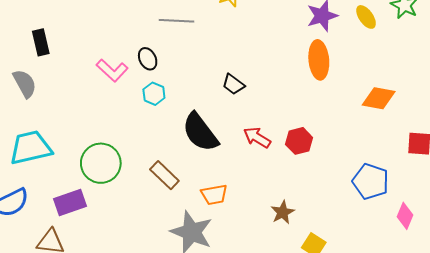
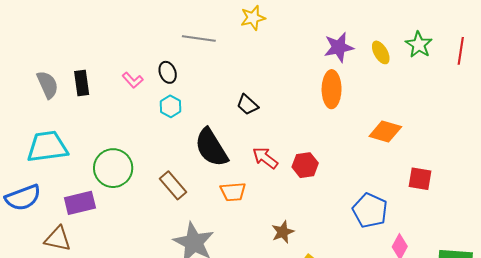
black rectangle: (41, 42) -> (82, 83), moved
pink L-shape: (112, 70) -> (133, 80), size x0.7
orange trapezoid: (214, 195) -> (233, 192), moved

